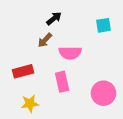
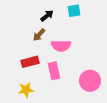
cyan square: (103, 25) -> (74, 11), moved
red rectangle: (23, 71) -> (30, 62), moved

